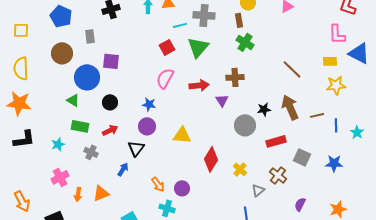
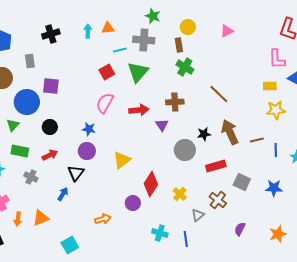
brown line: (292, 69) -> (219, 94), moved
green triangle: (73, 100) -> (13, 125), turned 40
yellow triangle: (182, 135) -> (122, 160), turned -42
orange arrow: (158, 184) -> (103, 219), moved, turned -70
purple circle: (182, 188) -> (133, 203), moved
cyan cross: (167, 208) -> (160, 233), moved

